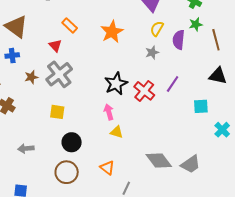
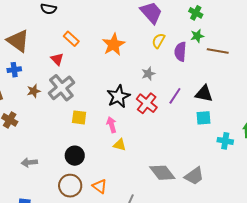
brown line: (216, 40) -> (218, 51), turned -65
gray star: (152, 52) -> (148, 74), moved
black triangle: (218, 76) -> (204, 94), moved
yellow square: (57, 112) -> (79, 117), moved
cyan cross: (222, 130) -> (225, 141), turned -35
orange triangle: (107, 168) -> (100, 186), moved

